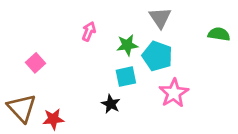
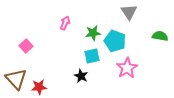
gray triangle: (160, 18) -> (129, 12), moved
green semicircle: (219, 34) -> (160, 36), moved

